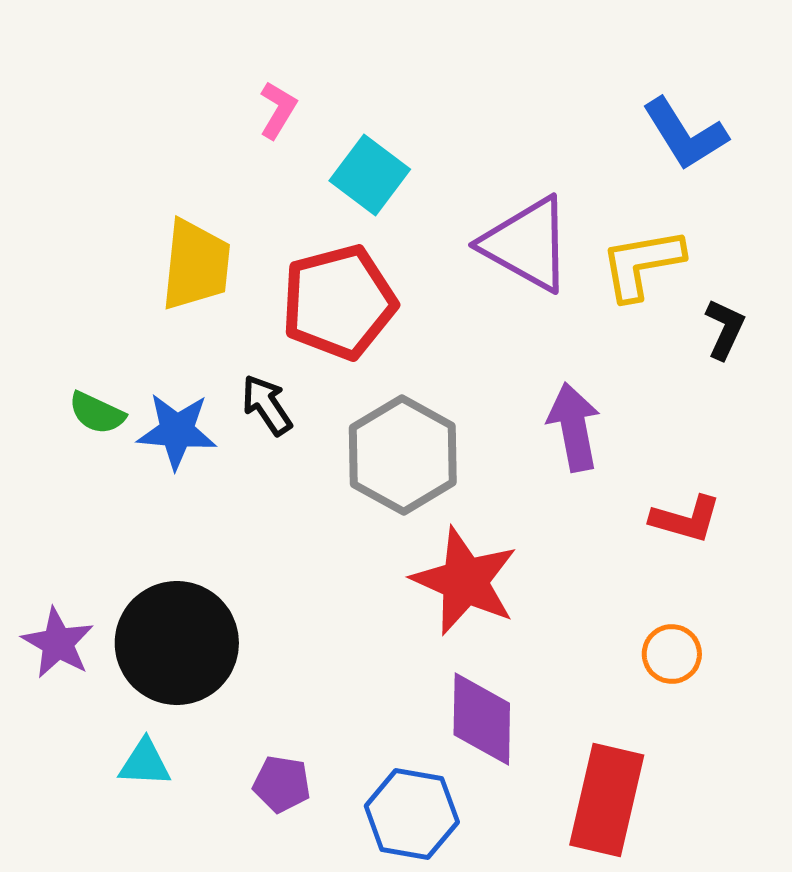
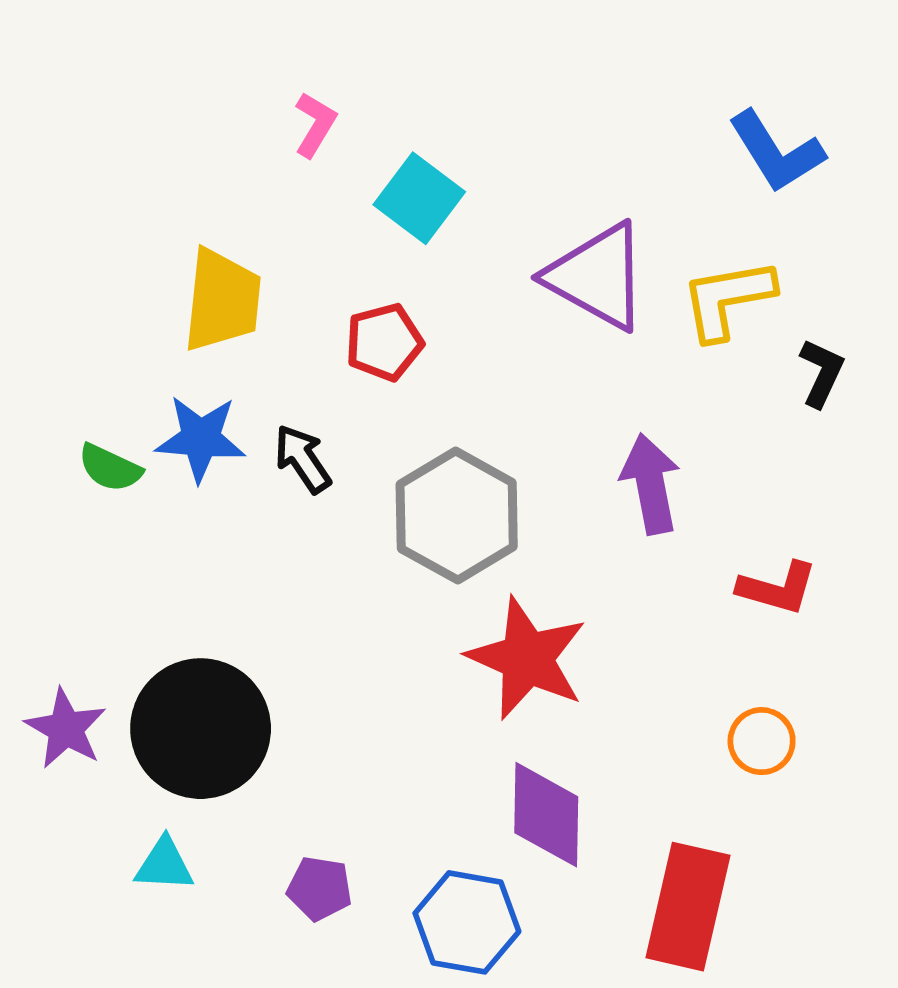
red pentagon: (339, 302) -> (384, 342), size x0.6
blue star: (177, 431) -> (201, 438), moved

